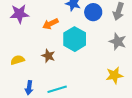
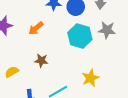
cyan hexagon: (75, 39) -> (80, 36), moved
yellow star: (114, 75) -> (90, 78), moved

